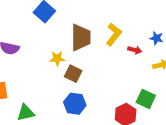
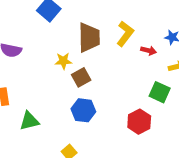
brown square: (73, 74) -> (81, 77), turned 36
green square: (146, 99) -> (160, 92), moved

